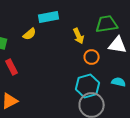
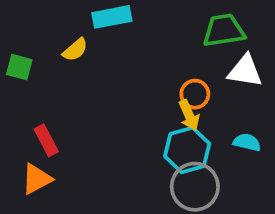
yellow arrow: (79, 36) -> (189, 115), moved
red rectangle: (12, 67) -> (46, 140), moved

